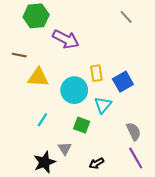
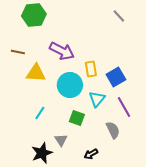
purple arrow: (66, 39) -> (62, 51), moved
gray semicircle: (134, 131) -> (113, 130), moved
purple line: (136, 158) -> (124, 107), moved

